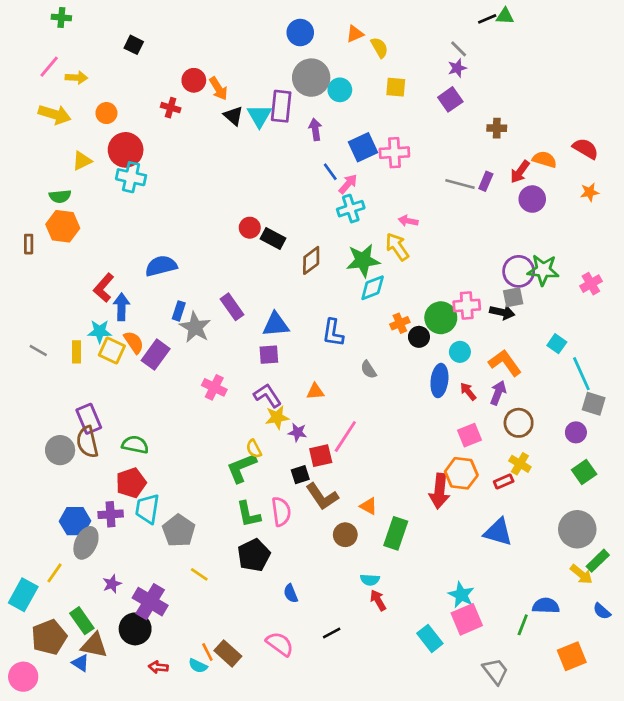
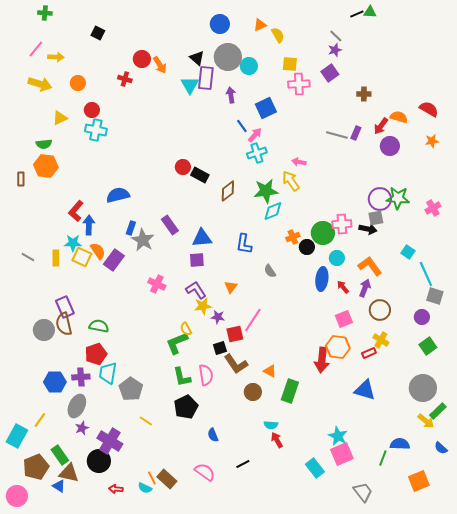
black triangle: (233, 116) -> (197, 58), moved
red circle: (126, 150) -> (92, 110), size x0.6
pink cross: (394, 153) -> (299, 84), moved
orange triangle: (315, 391) -> (231, 287), turned -48
gray ellipse: (86, 543) -> (77, 406), moved

